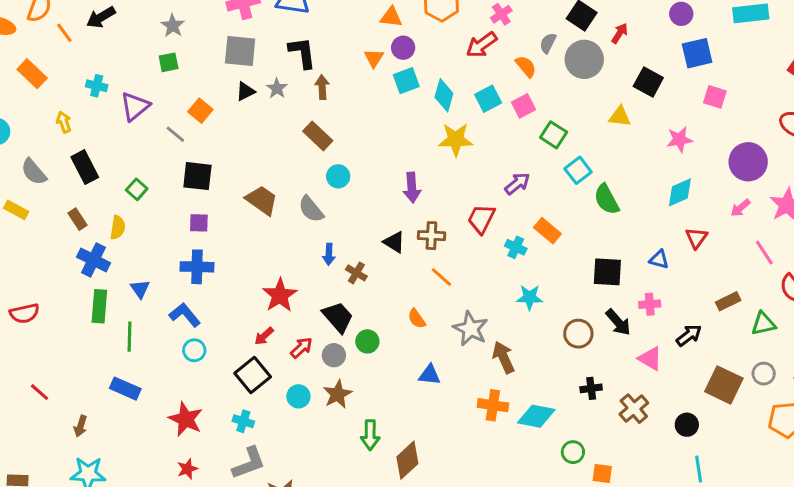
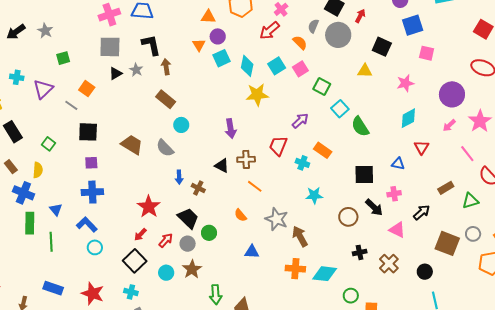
gray star: (173, 26) -> (45, 31), moved
blue rectangle: (125, 389) -> (53, 288), moved

